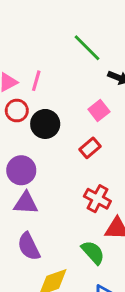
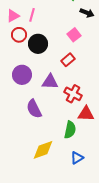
purple triangle: (26, 203) -> (50, 82), moved
purple semicircle: (29, 246) -> (34, 109), moved
green semicircle: (93, 252) -> (70, 130), turned 54

